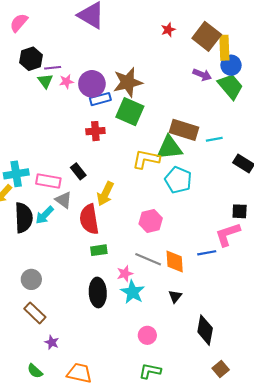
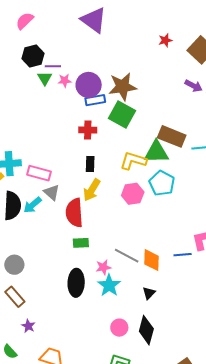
black rectangle: (78, 171) -> (90, 164), moved, turned 35
pink hexagon: (151, 221) -> (133, 194), moved
black diamond: (205, 330) -> (146, 330), moved

